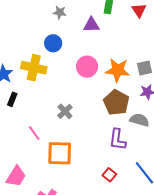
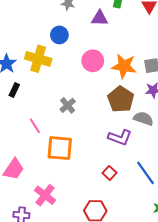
purple L-shape: (117, 140) -> (120, 137), turned -80

